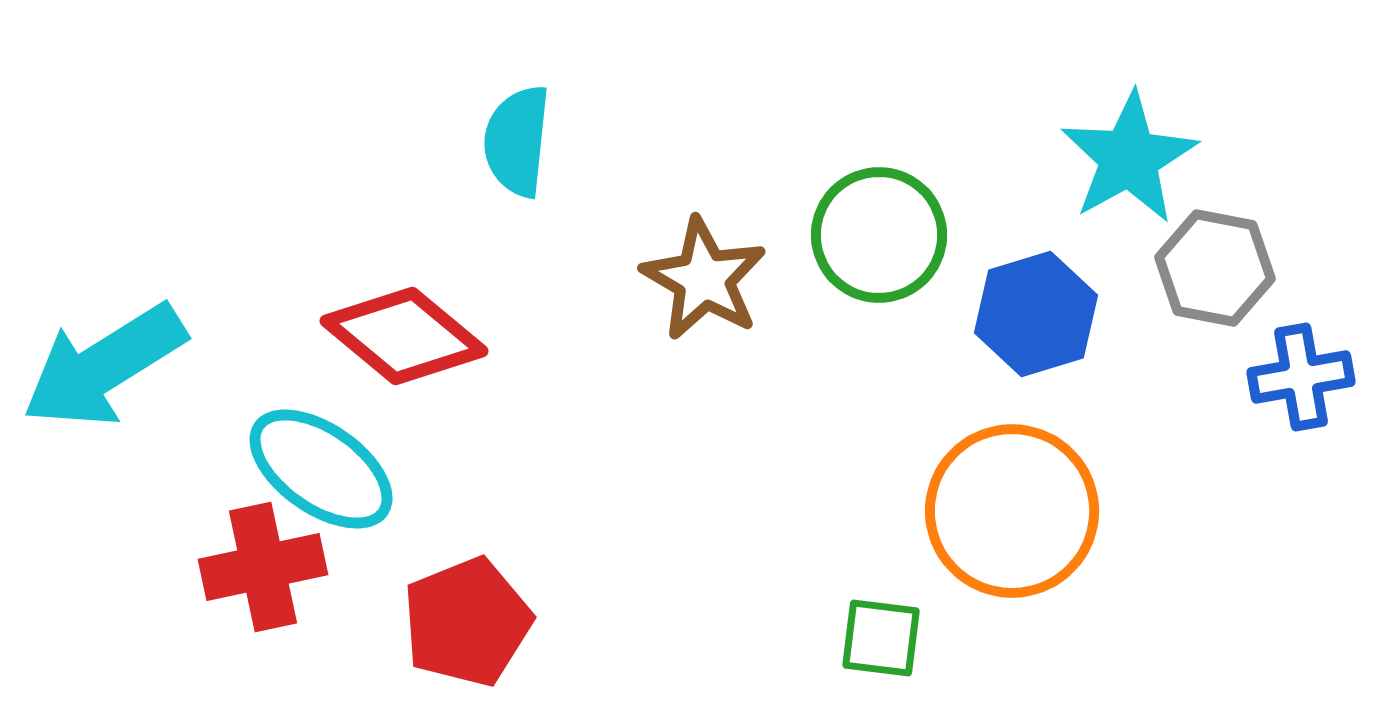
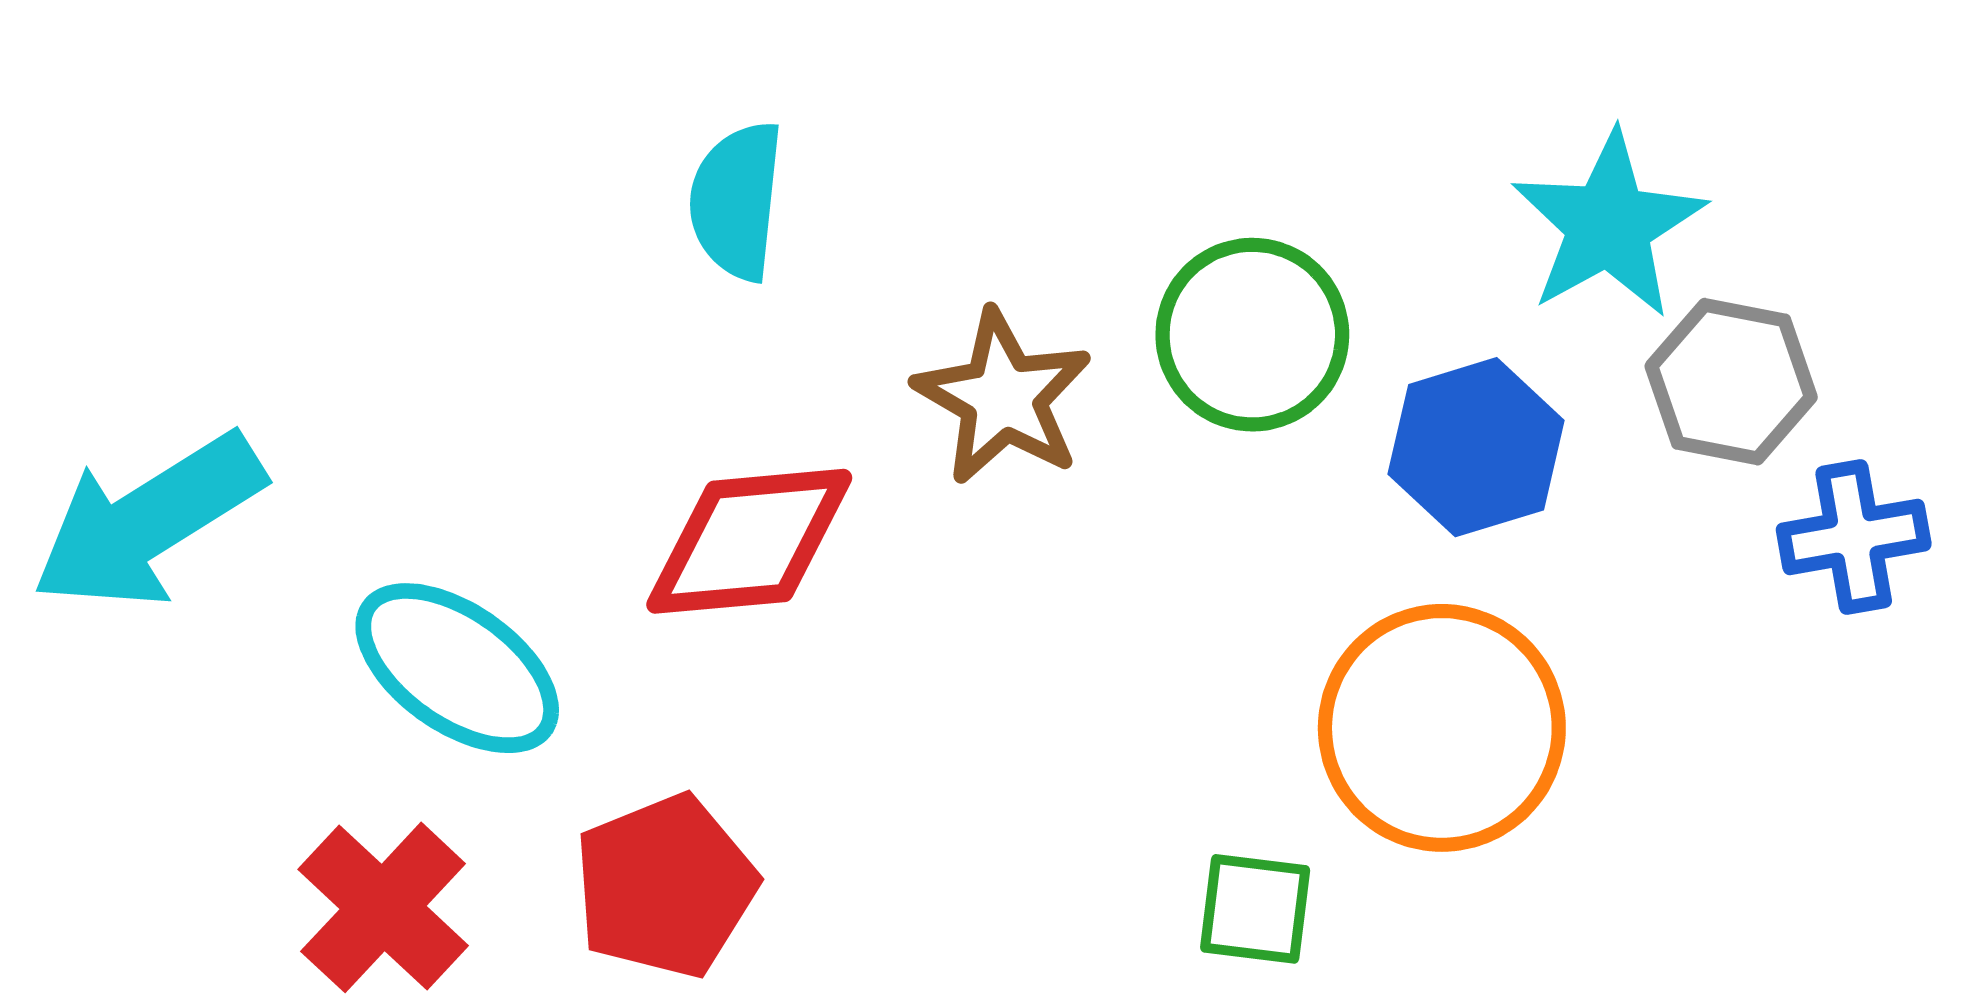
red diamond: (404, 336) -> (749, 541), moved, turned -45
red cross: (263, 567) -> (383, 907), moved, turned -35

